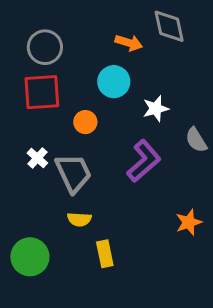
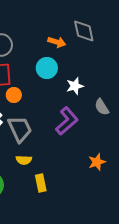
orange circle: (85, 122) -> (14, 95), moved

